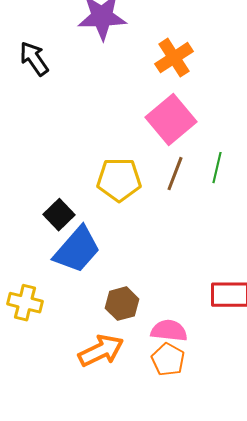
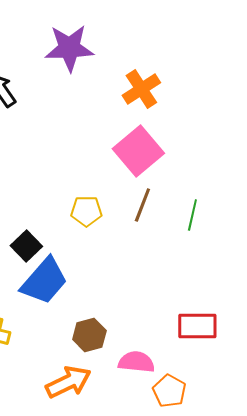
green line: (217, 168) -> (192, 215), moved
yellow pentagon: (119, 180) -> (86, 211), size x0.7
orange pentagon: (168, 360) -> (169, 391), moved

